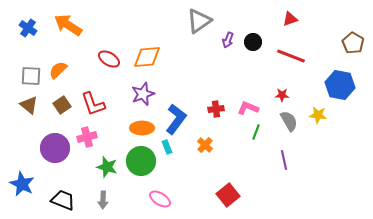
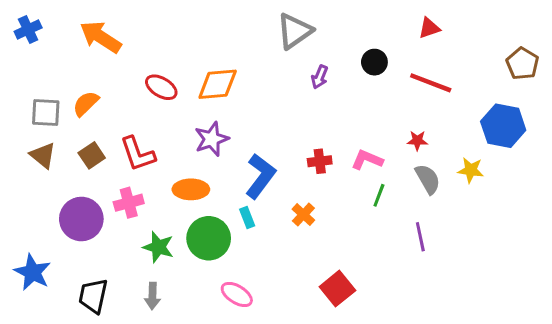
blue cross: (28, 28) -> (28, 30), moved, turned 30
purple arrow: (228, 40) -> (320, 77), moved
orange ellipse: (142, 128) -> (191, 189), moved
black trapezoid: (63, 200) -> (93, 296), turned -100

